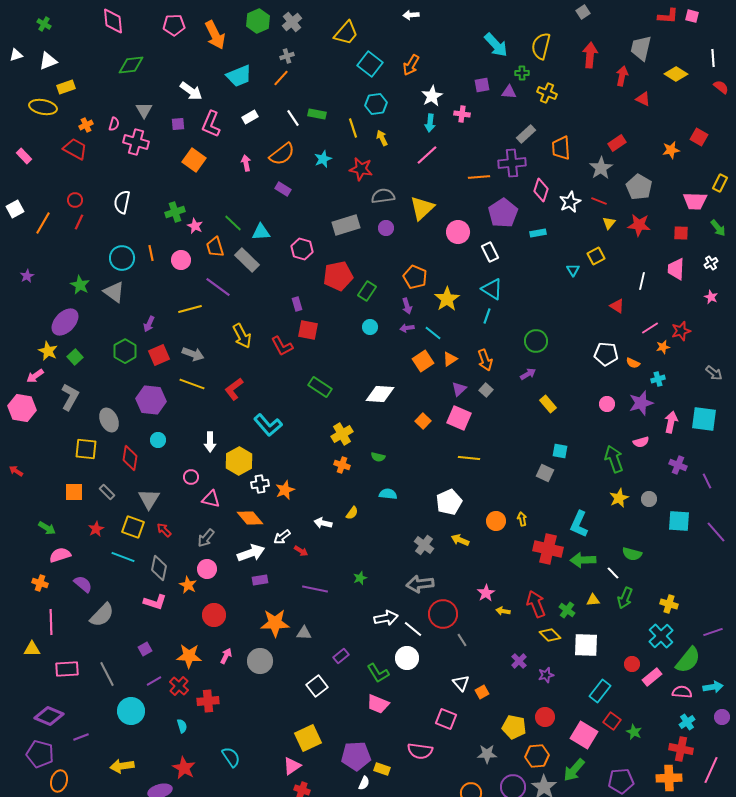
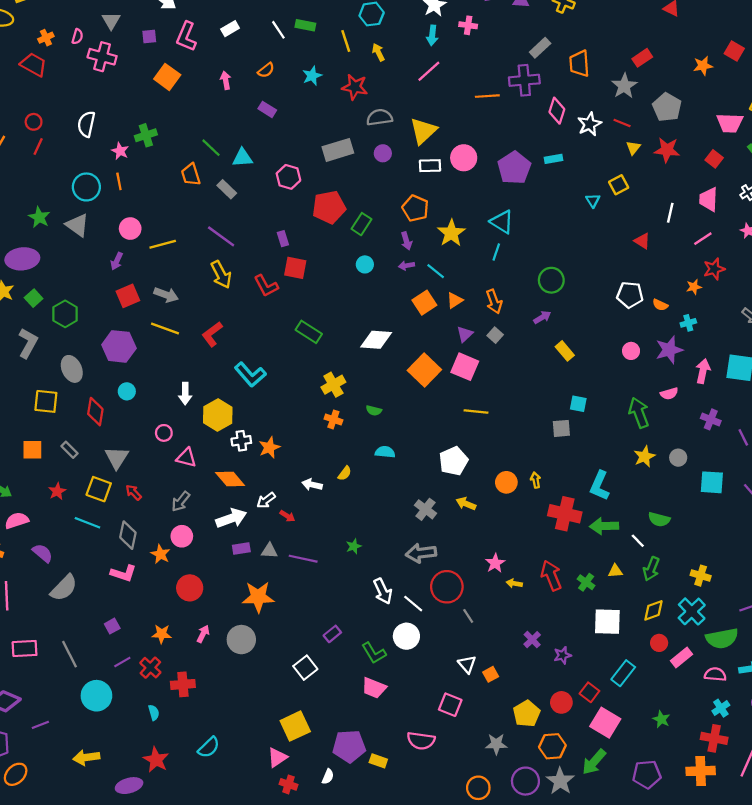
orange semicircle: (282, 154) -> (266, 70), size x0.6
purple pentagon: (503, 213) -> (514, 168), moved
pink star: (195, 226) -> (120, 151), moved
red square: (681, 233) -> (714, 159), turned 35
white rectangle: (490, 252) -> (430, 166), moved, turned -66
pink circle: (181, 260) -> (130, 229), moved
gray rectangle: (247, 260) -> (227, 189), size x0.7
purple line: (218, 287) -> (221, 236), moved
purple ellipse: (65, 322) -> (22, 259), turned 40
pink line: (650, 328) -> (703, 239), moved
green hexagon: (125, 351) -> (65, 314), moved
orange square: (423, 421) -> (424, 370), size x1.8
gray square: (545, 473) -> (561, 428), turned -30
white arrow: (386, 618) -> (383, 591), turned 75
gray triangle: (304, 633) -> (269, 551), moved
yellow diamond: (550, 635) -> (653, 610), moved, turned -65
orange star: (189, 656) -> (162, 634), size x0.7
green semicircle: (688, 660) -> (722, 638), turned 40
red square: (612, 721) -> (589, 692), moved
yellow pentagon: (514, 727) -> (527, 714), turned 30
cyan semicircle: (231, 757) -> (209, 747), turned 80
orange ellipse: (59, 781) -> (16, 774), turned 30
white semicircle: (364, 783) -> (328, 777), moved

